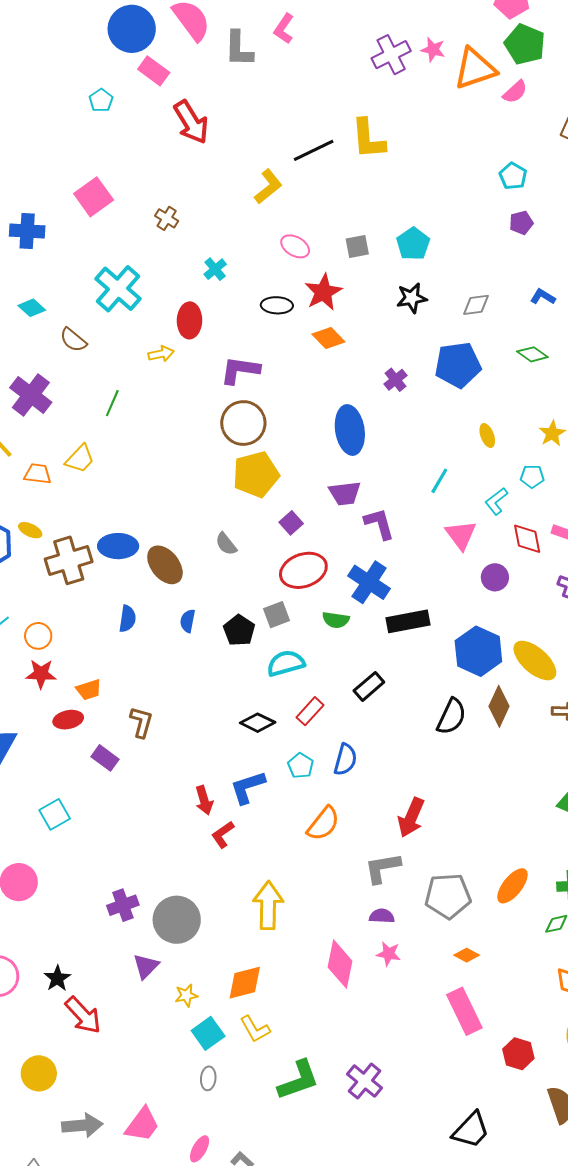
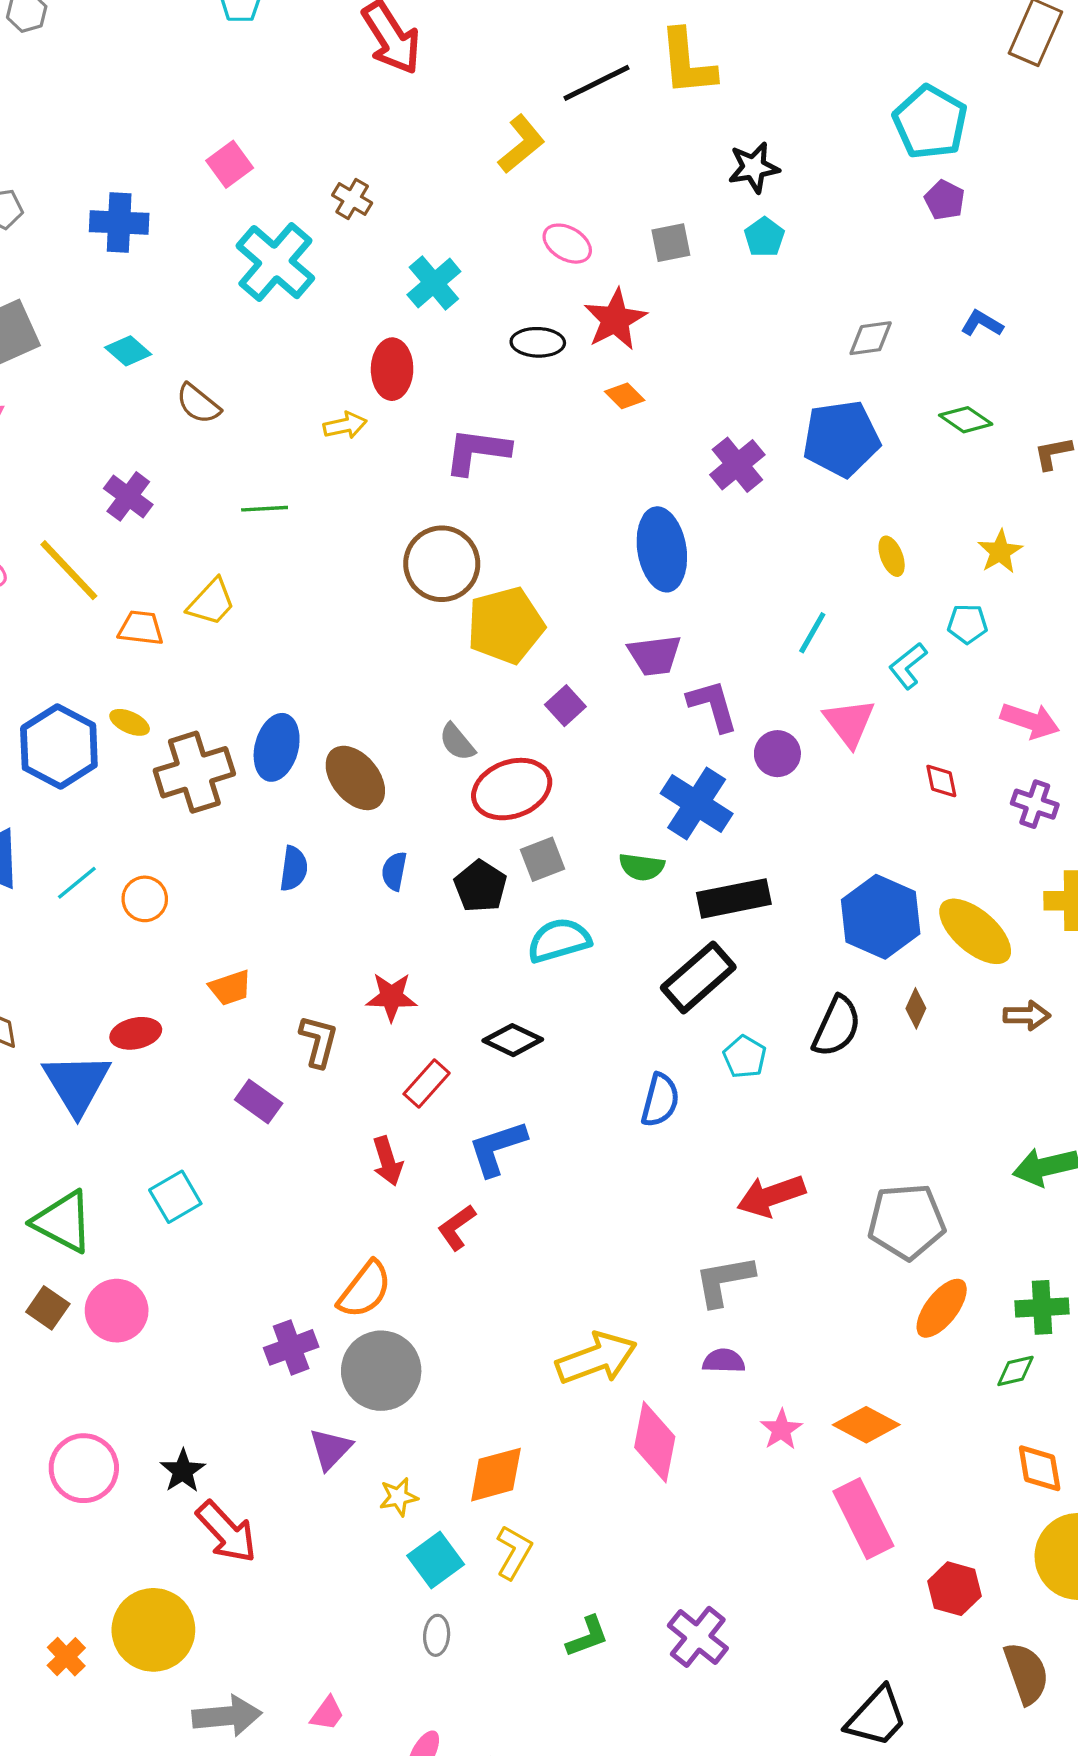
cyan pentagon: (513, 176) -> (930, 122), size x1.6
pink square: (94, 197) -> (230, 164), size x0.7
purple pentagon: (521, 223) -> (945, 200), turned -30
cyan pentagon: (413, 244) -> (764, 237), size x0.7
cyan cross: (215, 269) -> (434, 283), size x1.4
cyan cross: (118, 289) -> (275, 262), moved
black star: (412, 298) -> (754, 168), moved
orange diamond: (328, 338) -> (625, 396), size x0.7
purple cross: (396, 380) -> (737, 465), size x1.4
purple cross: (31, 395) -> (128, 496), size x0.7
green line: (112, 403) -> (265, 509), turned 64
brown circle: (243, 423) -> (442, 564), moved
red diamond: (527, 539) -> (941, 781), moved, size x0.7
blue ellipse: (118, 546) -> (277, 747), turned -75
red ellipse: (303, 570) -> (512, 789), moved
purple circle: (495, 577) -> (777, 754), moved
black rectangle: (408, 621) -> (734, 898), moved
red star: (41, 674) -> (391, 997), moved
black rectangle: (369, 686) -> (698, 977), size x1.4
brown diamond: (499, 706) -> (916, 1008), size x0.6
red rectangle: (310, 711) -> (427, 1084), moved
red ellipse: (68, 720) -> (136, 1033), moved
cyan pentagon: (301, 766) -> (745, 1057), moved
red arrow: (204, 800) -> (387, 1161), moved
red arrow: (411, 818) -> (771, 1196), turned 48
orange semicircle: (323, 824) -> (365, 1290), moved
gray pentagon: (448, 896) -> (907, 1222), moved
yellow arrow: (268, 905) -> (596, 1358), moved, turned 69
pink star: (389, 954) -> (781, 1430), moved, turned 30
orange diamond: (467, 955) -> (866, 1425), size x1.5
yellow L-shape: (255, 1029) -> (514, 1552), turned -120
yellow circle: (39, 1073) -> (153, 1630), size x1.4
green L-shape: (298, 1080) -> (587, 1637), size x0.6
pink trapezoid: (142, 1125) -> (327, 1714), size x0.6

